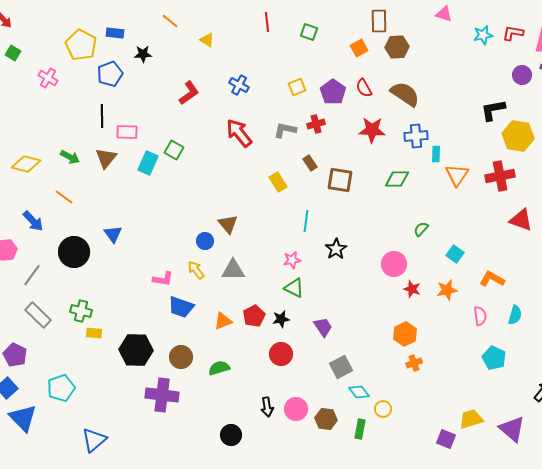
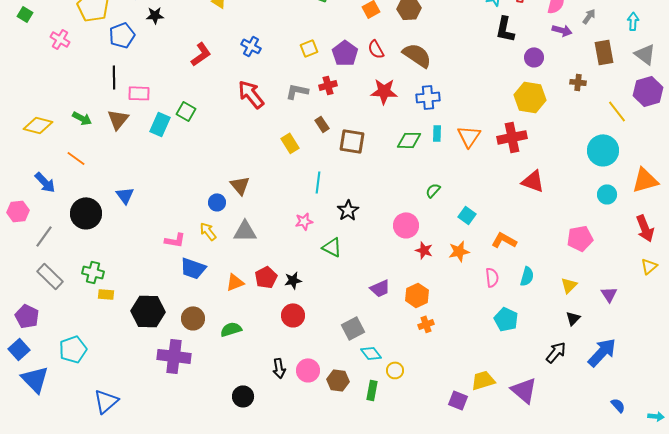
purple circle: (522, 75) -> (534, 57), moved
black L-shape: (493, 110) -> (505, 29), moved, turned -68
cyan rectangle: (436, 154) -> (437, 133), moved
green triangle: (294, 288) -> (332, 247), moved
purple trapezoid: (323, 327) -> (380, 288), moved, turned 100

